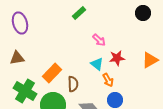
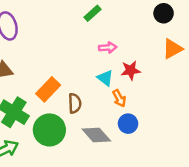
green rectangle: (79, 13) -> (93, 13), moved
pink arrow: (99, 40) -> (108, 48), turned -48
orange triangle: (150, 60) -> (172, 49), moved

